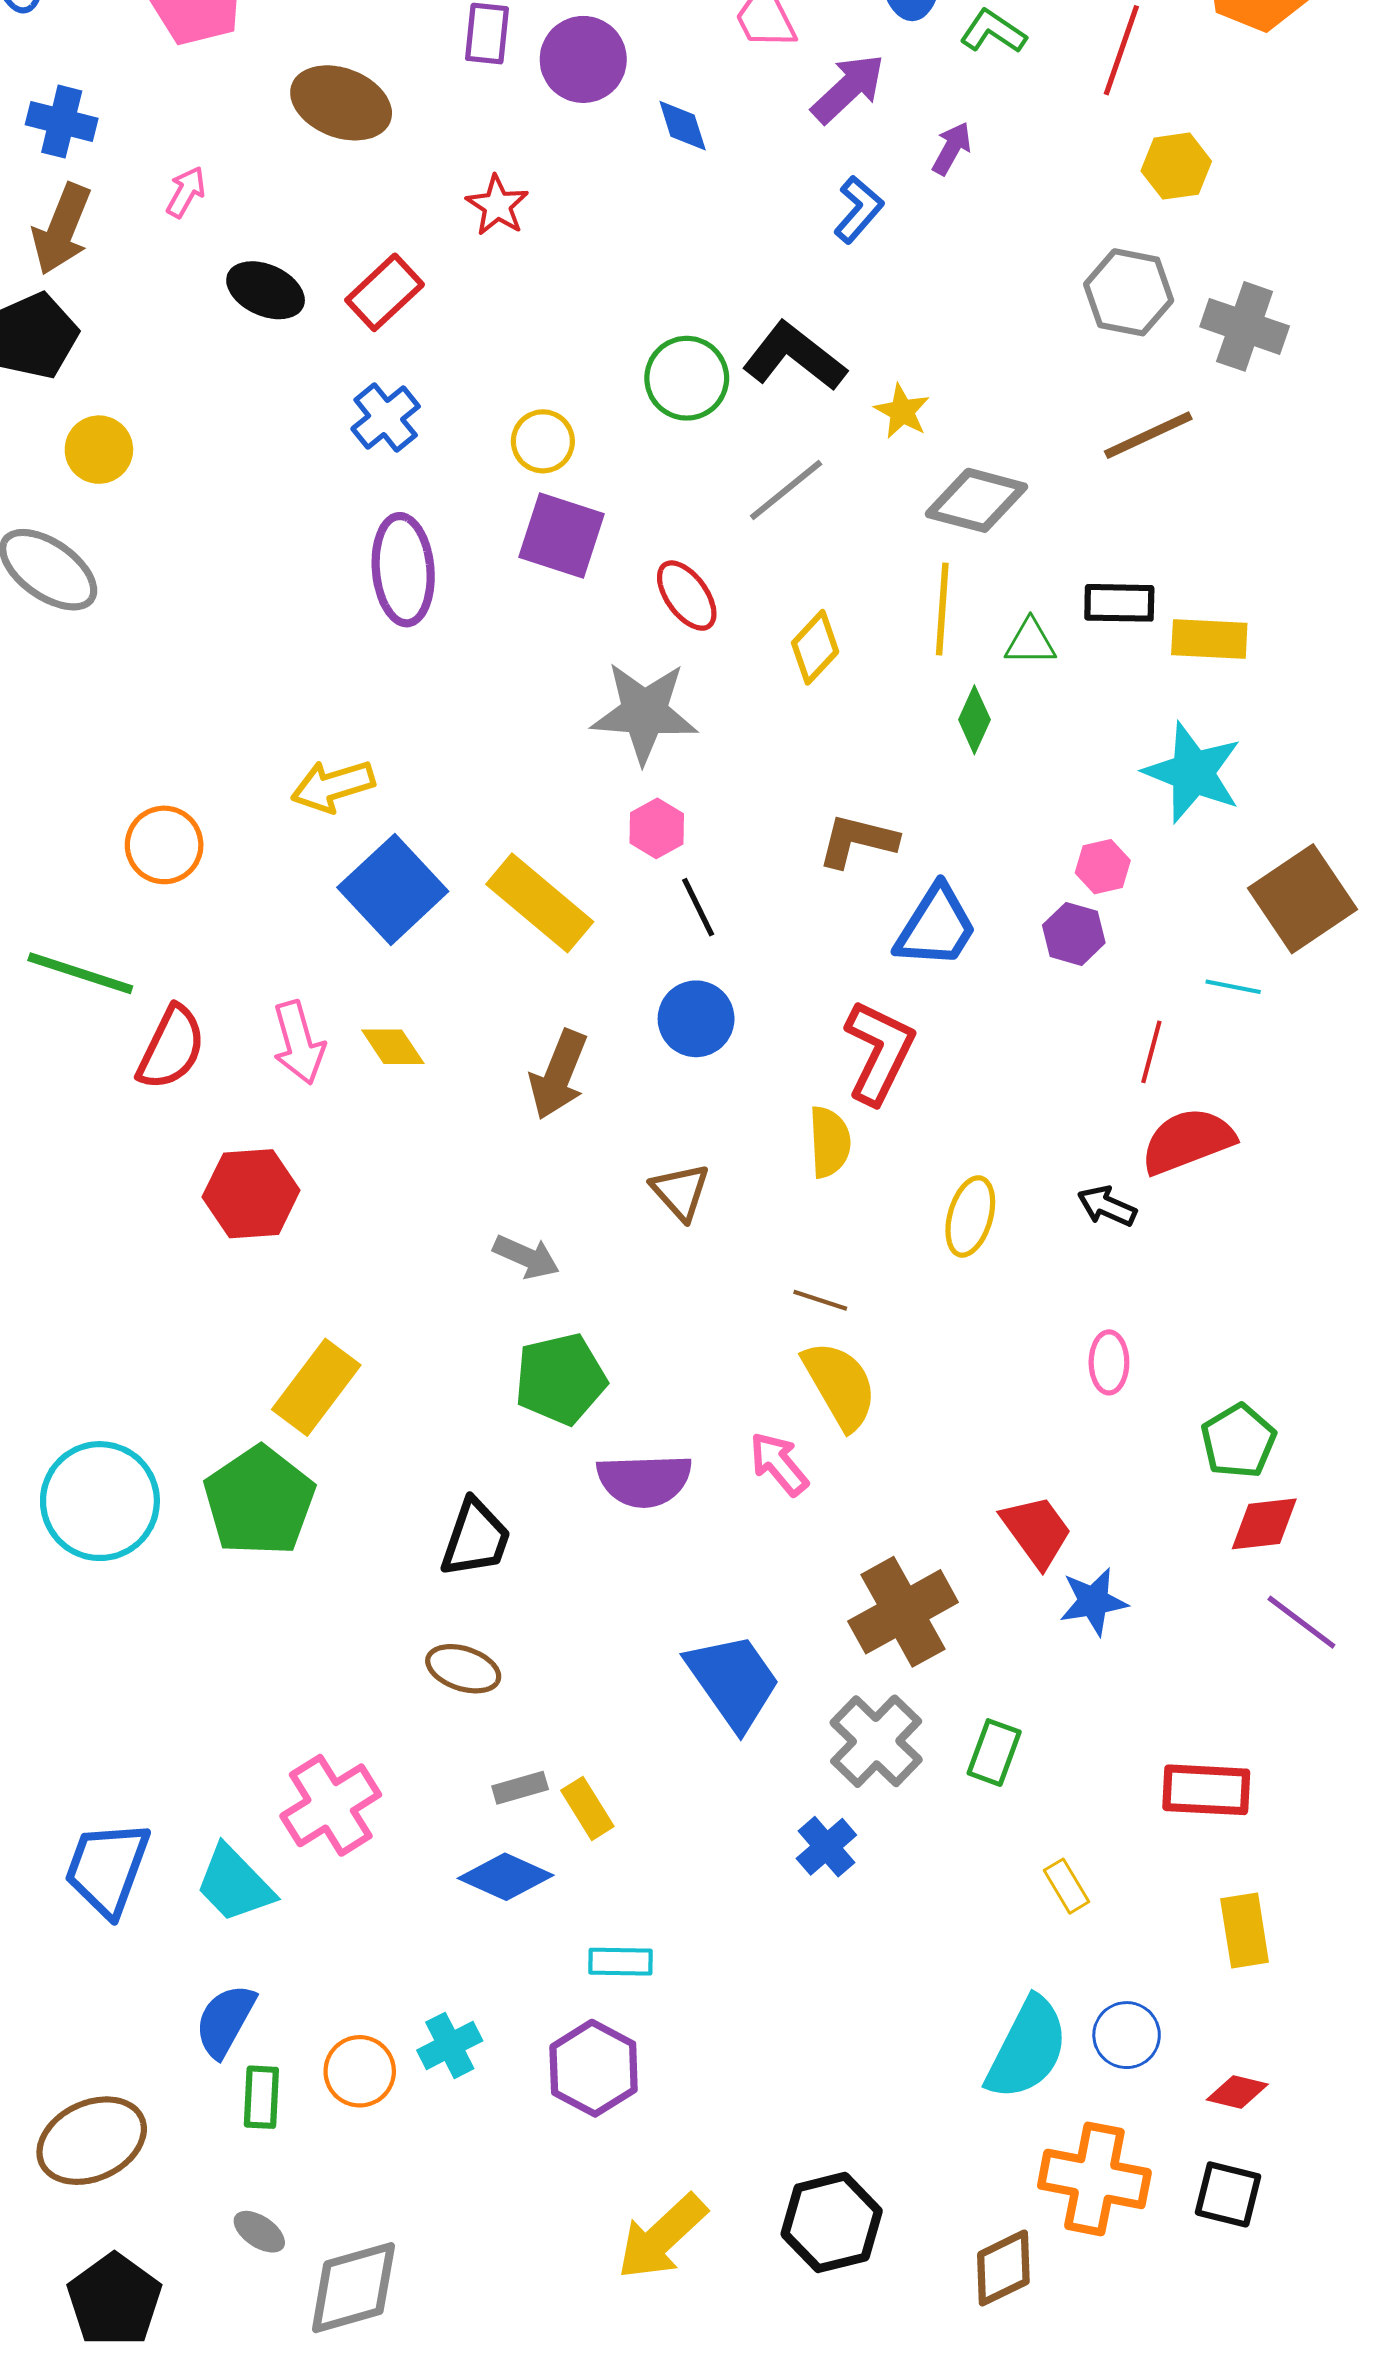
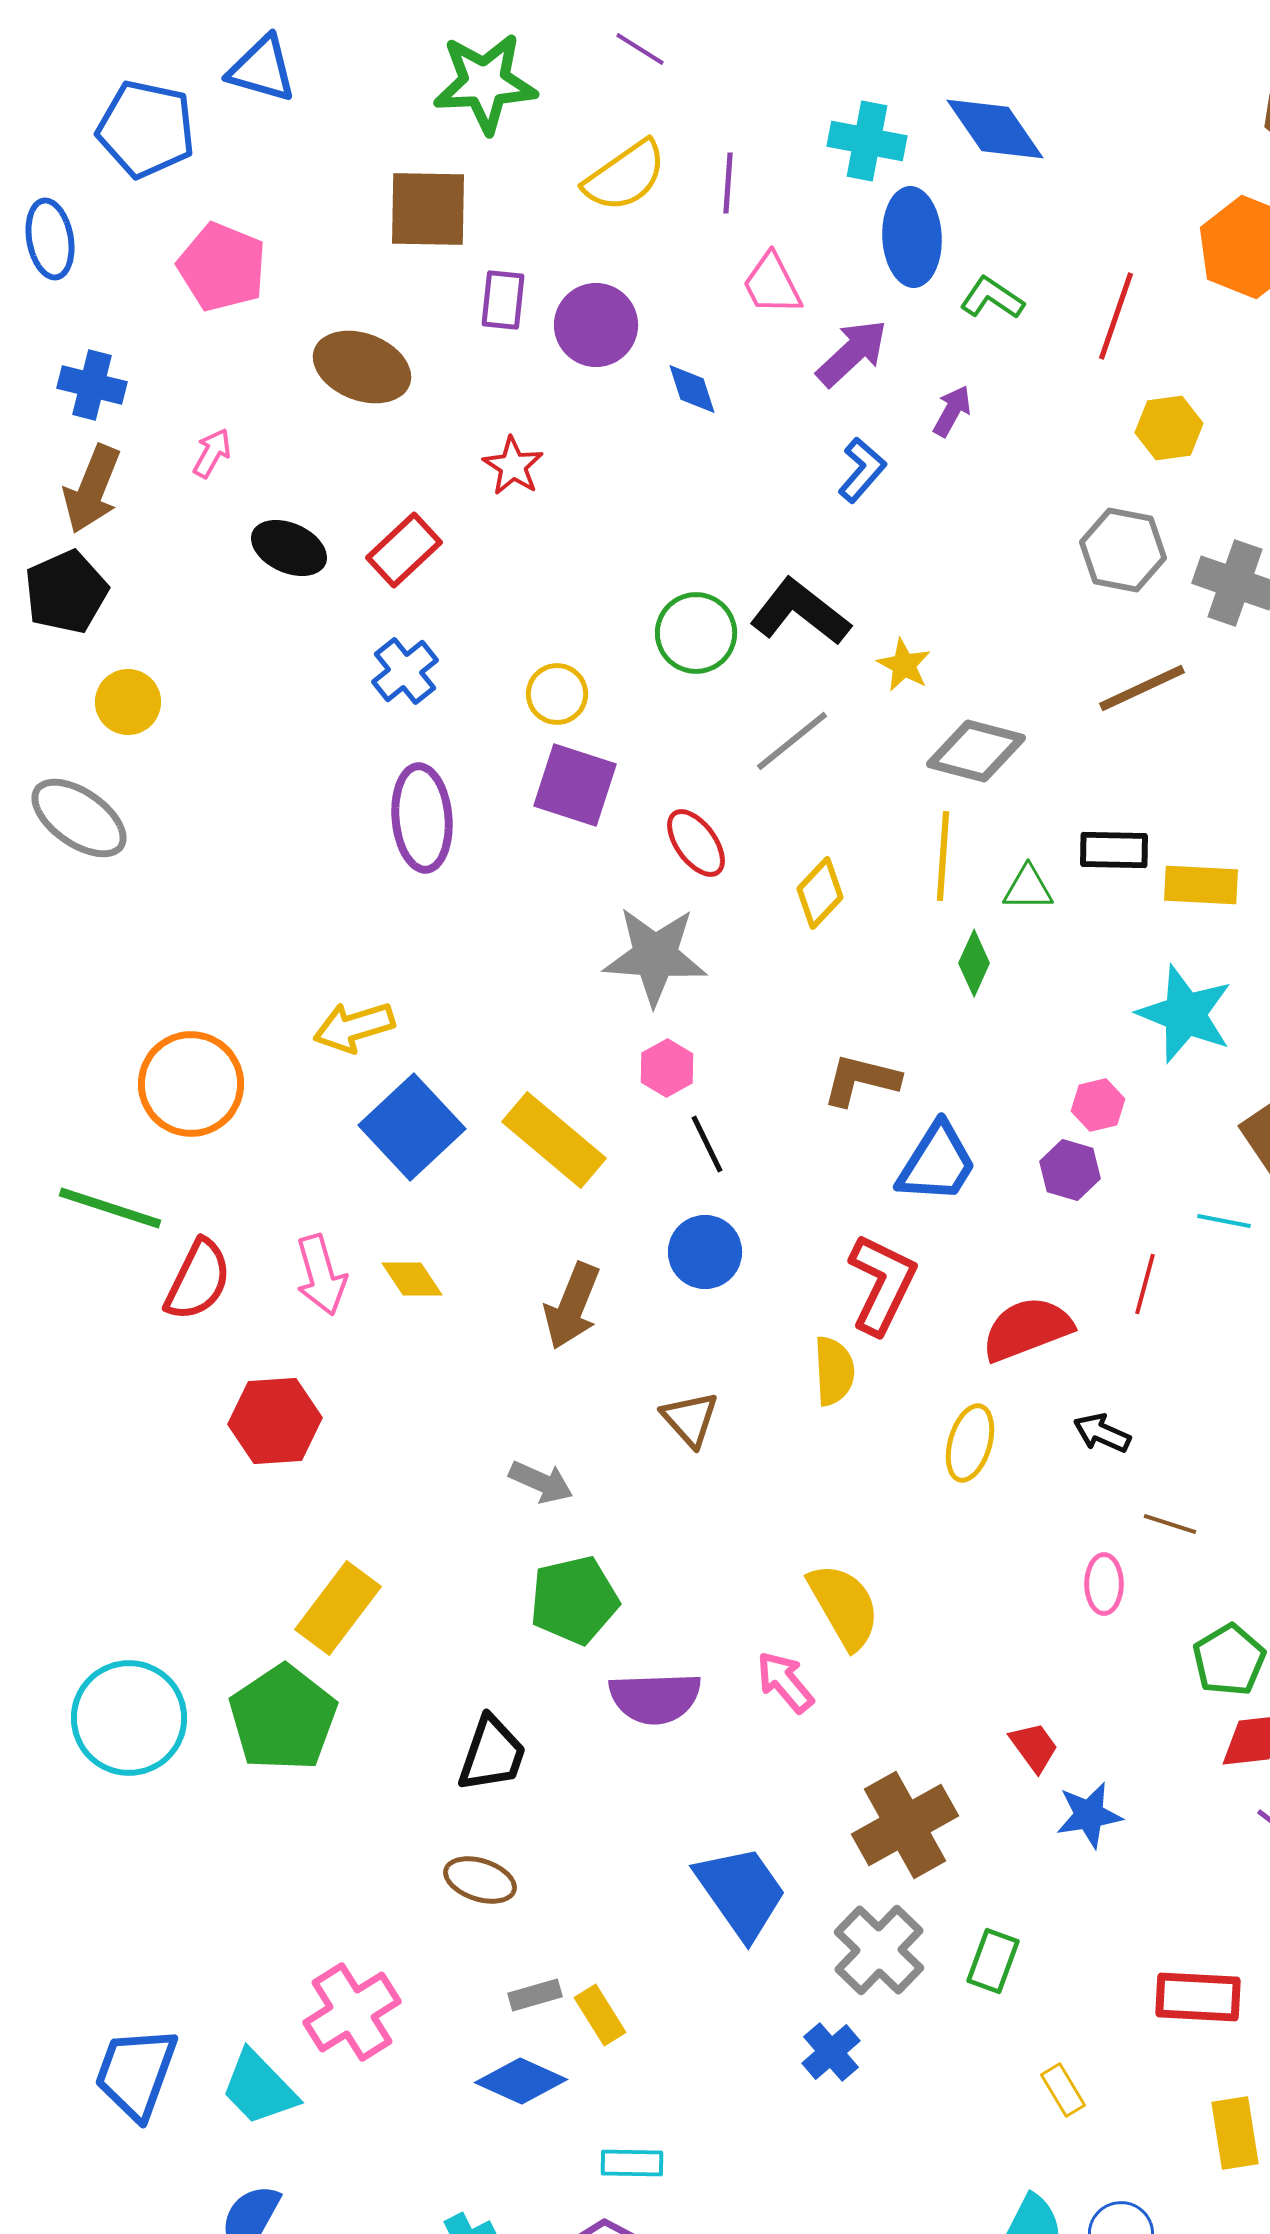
orange circle: (164, 845) -> (191, 1084), size x1.4
red semicircle: (1188, 1141) -> (1027, 1329), moved
brown line: (820, 1300) -> (1170, 1524), moved
red trapezoid: (1037, 1531) -> (1034, 1747), size x0.7

